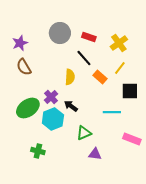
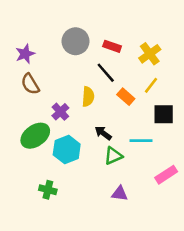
purple cross: (51, 97) -> (60, 112), moved
black arrow: (71, 106) -> (103, 133), moved
green triangle: (84, 133) -> (113, 156), moved
pink rectangle: (132, 139) -> (166, 175), turned -54

